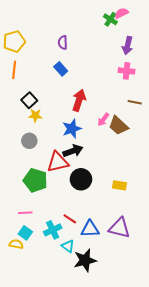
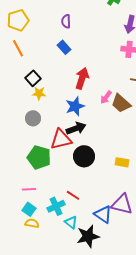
orange line: (14, 70) -> (18, 48), turned -36
blue triangle: (90, 229) -> (103, 214), moved, turned 36
yellow semicircle: (16, 244) -> (32, 223), moved

